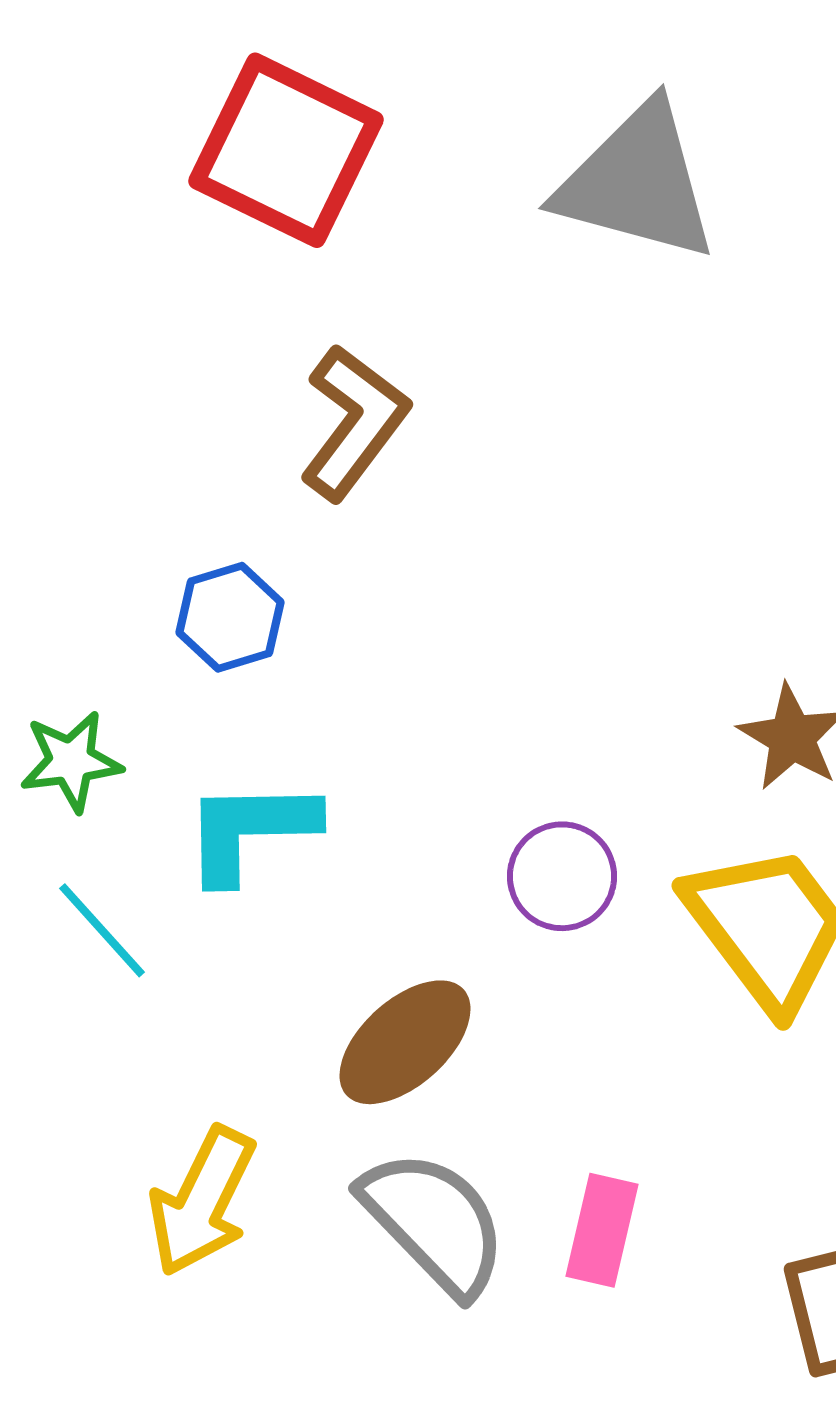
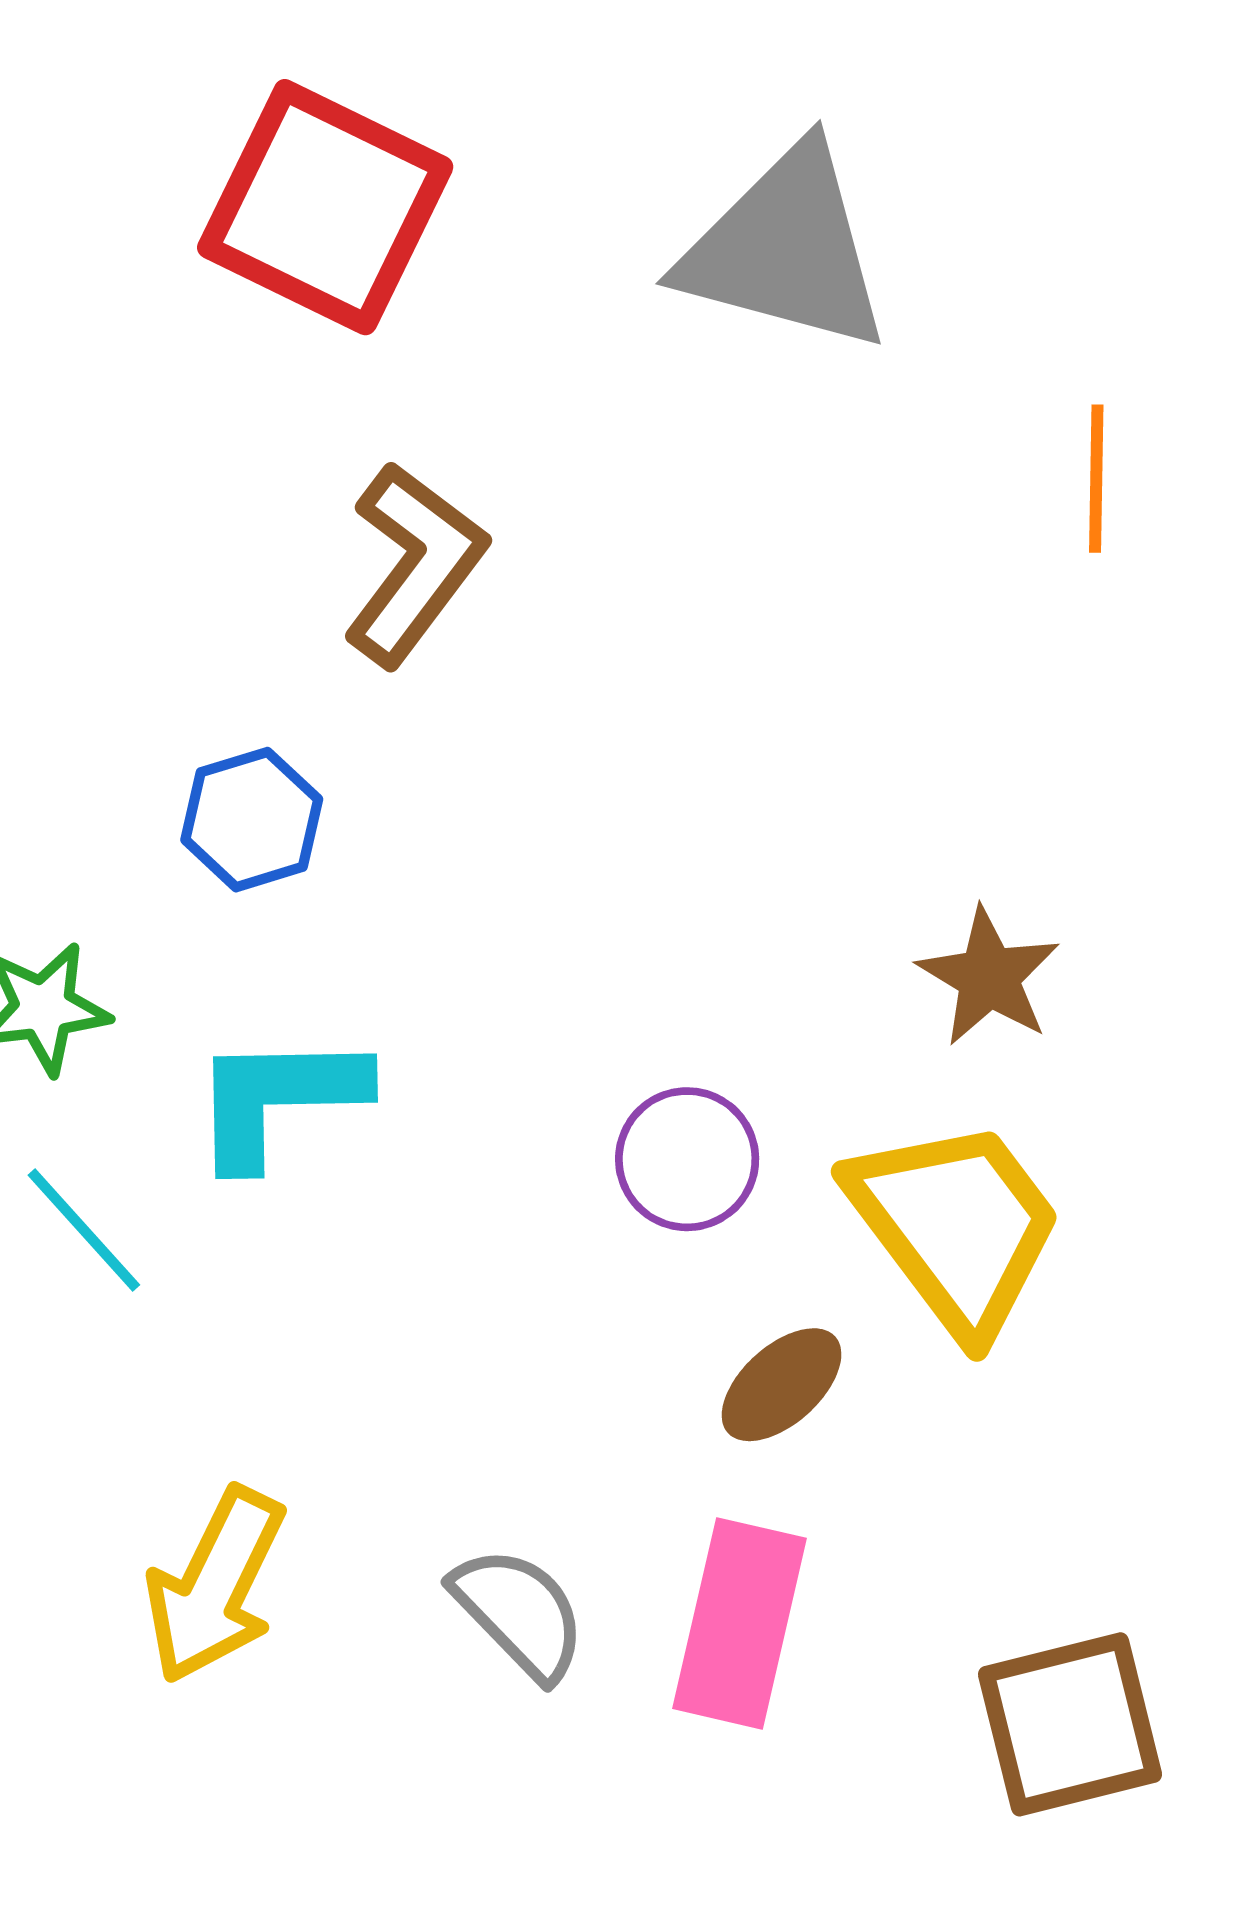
brown ellipse: (405, 1042) -> (782, 1385), moved, size x0.7
gray semicircle: (434, 1222) -> (519, 1613), size x0.7
pink rectangle: (602, 1230) -> (740, 1623), size x1.4

